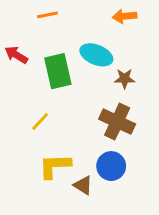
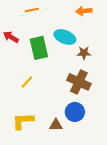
yellow L-shape: (55, 166) -> (23, 121), moved
brown triangle: (83, 185) -> (56, 125), turned -32

